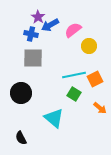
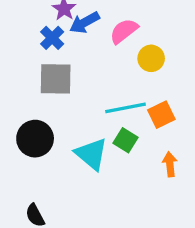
blue cross: (31, 34) -> (52, 38), turned 32
orange arrow: (100, 108) -> (170, 164), turned -136
cyan triangle: (54, 118) -> (91, 154), moved

